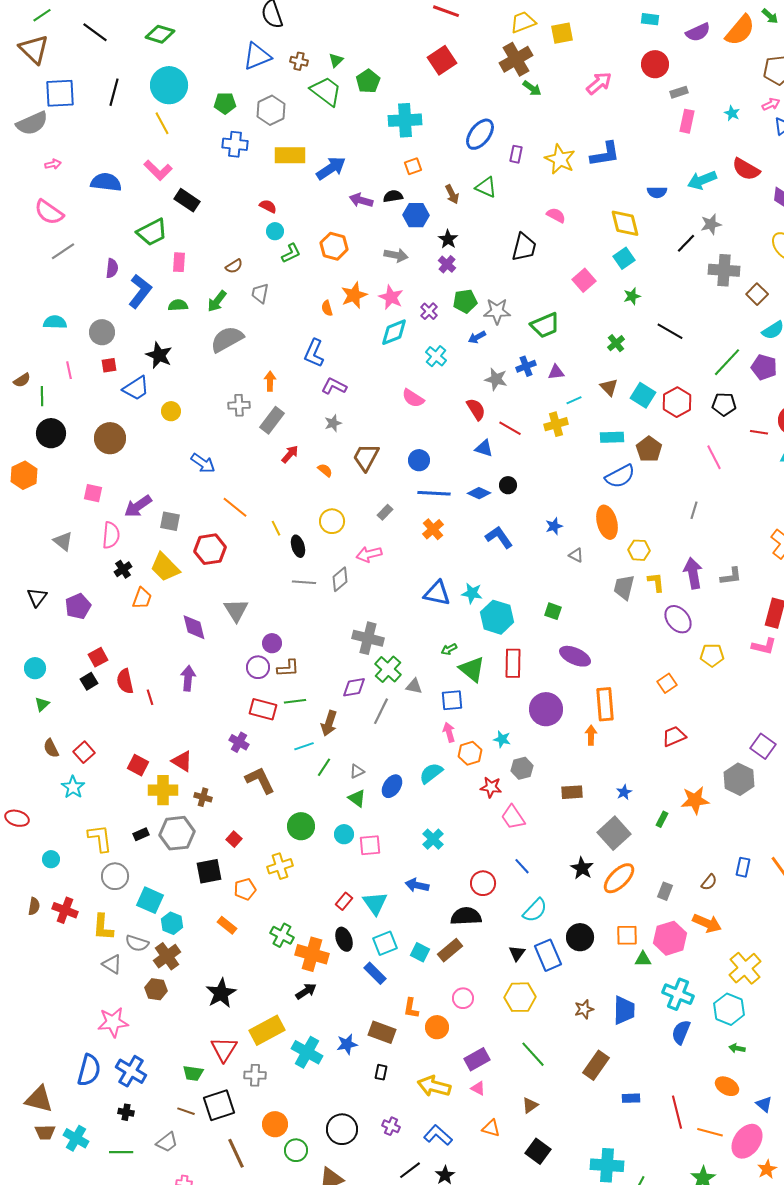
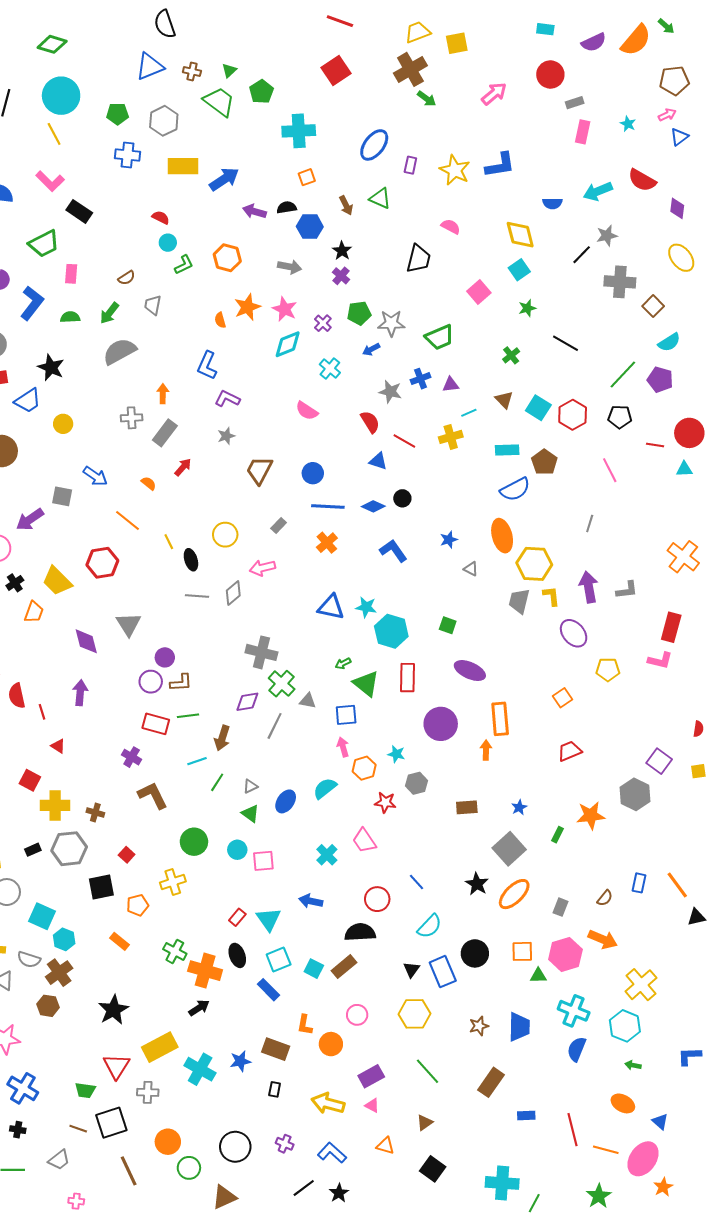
orange semicircle: (325, 470) -> (149, 483), moved
gray square: (170, 521) -> (62, 496), moved
yellow hexagon: (639, 550) -> (534, 564), size x1.6
red triangle: (182, 761) -> (58, 746), moved, size x0.7
pink trapezoid: (513, 817) -> (364, 841), moved

